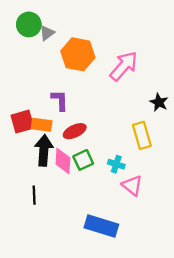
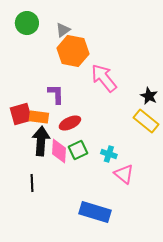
gray triangle: (47, 33) -> (63, 30), moved
pink arrow: (124, 66) -> (104, 78), moved, turned -80
yellow rectangle: (142, 135) -> (146, 121), moved, turned -35

